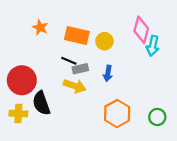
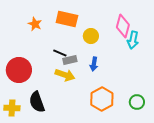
orange rectangle: (77, 35) -> (67, 19), moved
black semicircle: (41, 103) -> (37, 102), moved
yellow cross: (18, 114) -> (12, 108), moved

